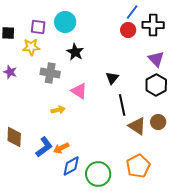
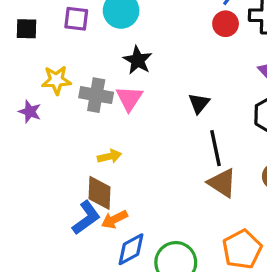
yellow star: (31, 47) -> (56, 80), moved
purple star: (10, 72) -> (30, 112), moved
pink triangle: (79, 91) -> (129, 98), moved, turned 30
brown triangle: (137, 126) -> (222, 183), moved
brown diamond: (14, 137) -> (99, 193), moved

